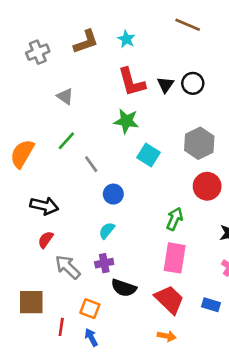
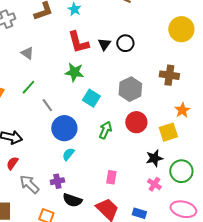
blue circle: (113, 194) -> (64, 128), size x1.6
green arrow: (175, 219) -> (105, 130), moved
cyan semicircle: (107, 231) -> (68, 154), moved
pink rectangle: (175, 258) -> (111, 177), size x0.6

